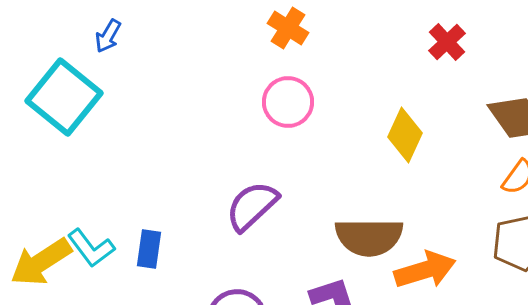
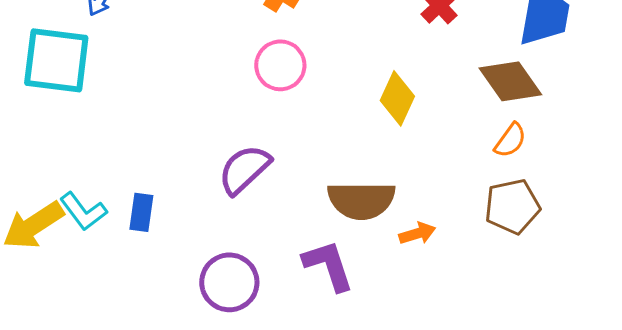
cyan square: (64, 97) -> (56, 60), turned -32
orange arrow: (425, 270) -> (417, 233), size x0.6

